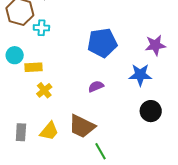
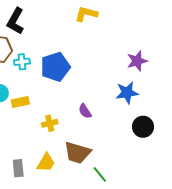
blue pentagon: (102, 43) -> (55, 67), moved
purple semicircle: (96, 86) -> (85, 111), turned -91
yellow cross: (44, 90) -> (50, 123), moved, turned 35

